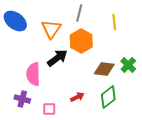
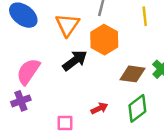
pink semicircle: (33, 74) -> (28, 72), moved, turned 35
purple cross: (22, 99) -> (21, 101), moved, turned -35

